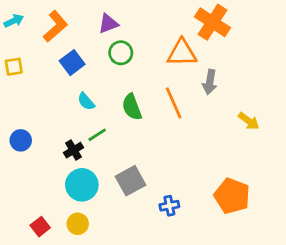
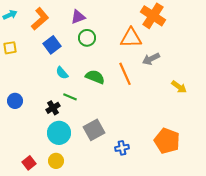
gray arrow: (210, 82) -> (151, 59), turned 54
green semicircle: (132, 107) -> (95, 77), turned 132
green line: (97, 135) -> (70, 97), turned 56

